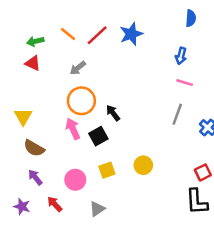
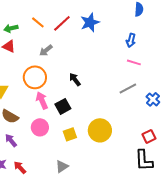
orange circle: (81, 101) -> (35, 77), moved
black arrow: (113, 113) -> (75, 79), moved
gray line: (177, 114) -> (128, 88), turned 42
yellow circle: (143, 165) -> (100, 130), size x1.5
pink circle: (75, 180) -> (40, 127), moved
red arrow: (55, 204) -> (20, 167), moved

